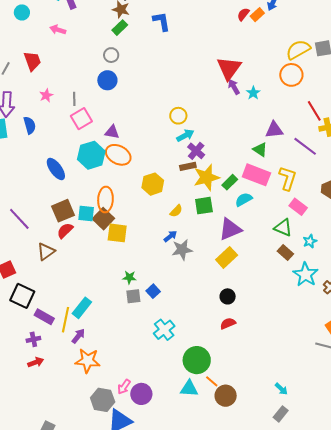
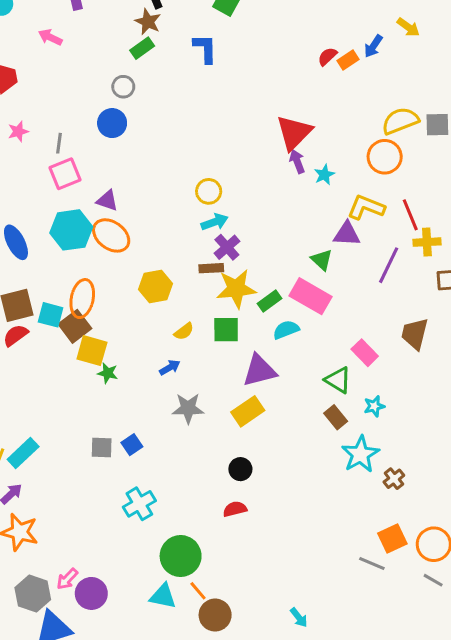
purple line: (305, 146) -> (389, 265), turned 70
yellow L-shape: (288, 178) -> (366, 207), moved, turned -95
gray star: (182, 250) -> (188, 408), moved
green star: (129, 277) -> (108, 373), moved

